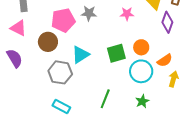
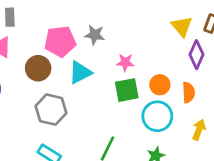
pink star: (127, 14) -> (125, 62), moved
cyan triangle: (80, 55) -> (80, 72), moved
orange semicircle: (165, 60) -> (188, 92), moved, turned -63

